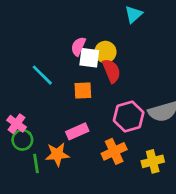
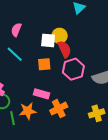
pink semicircle: (78, 46) -> (16, 30), moved
pink hexagon: (129, 116) -> (73, 69), moved
pink rectangle: (77, 131) -> (41, 94), turned 42
orange cross: (114, 151) -> (59, 109), moved

